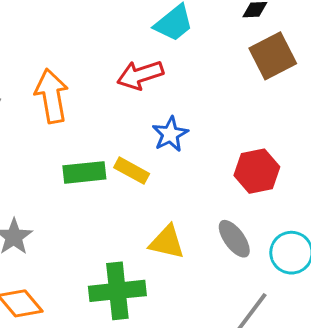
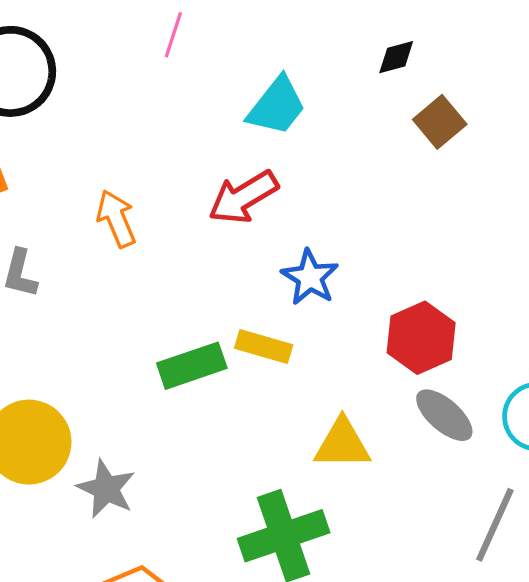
brown square: (273, 56) -> (440, 122), size x0.7
orange arrow: (52, 96) -> (116, 219), moved, size x0.7
red hexagon: (257, 171) -> (421, 338), moved

